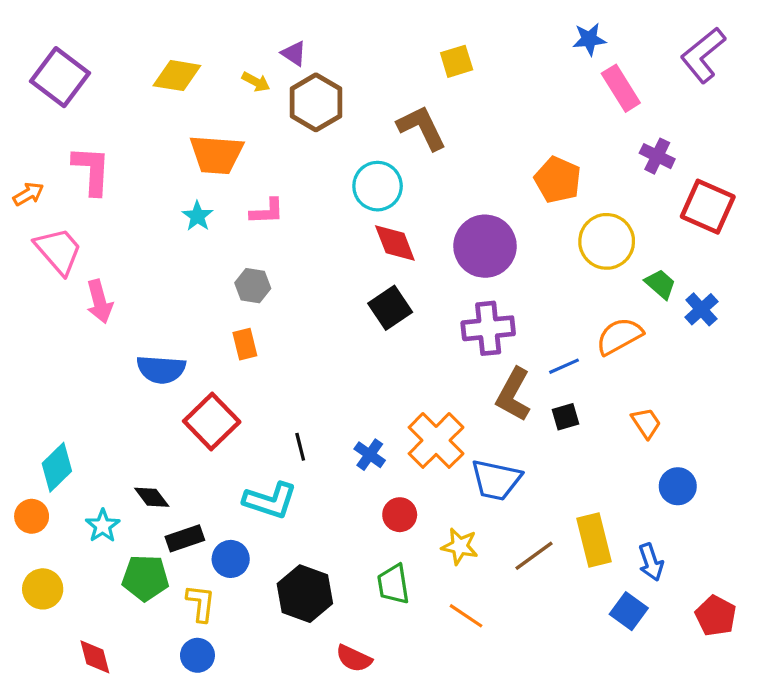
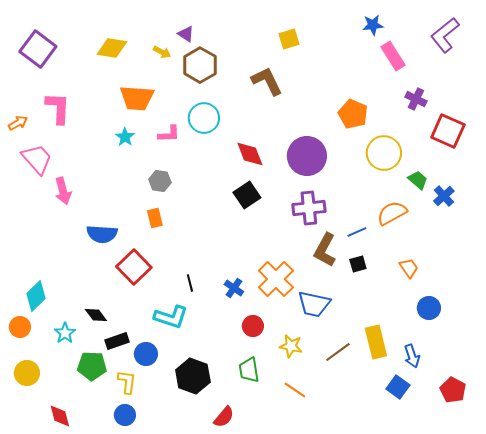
cyan circle: (378, 186) -> (204, 118), moved
red semicircle: (354, 658) -> (224, 417), turned -75

